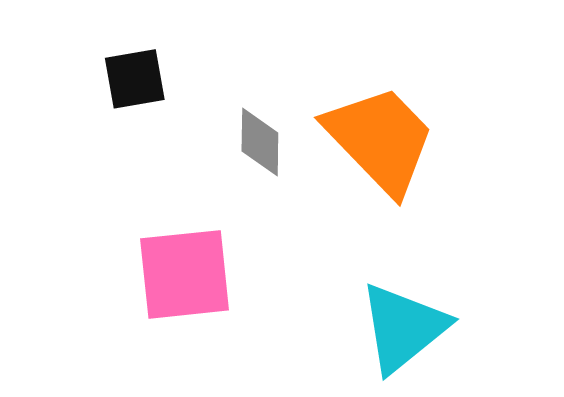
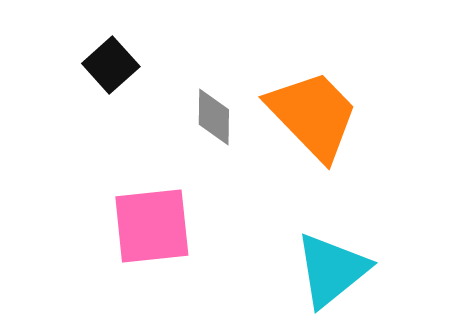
black square: (135, 79) -> (111, 65), turned -32

